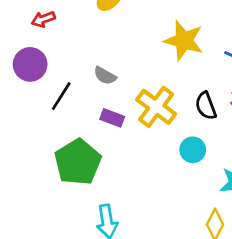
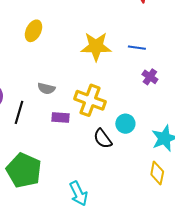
black semicircle: (206, 106) -> (103, 139), moved
green pentagon: (78, 162) -> (24, 170), moved

